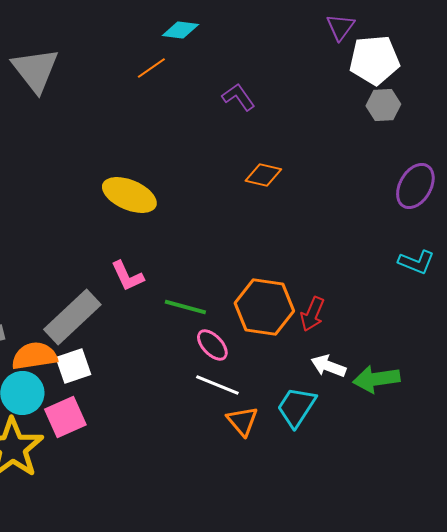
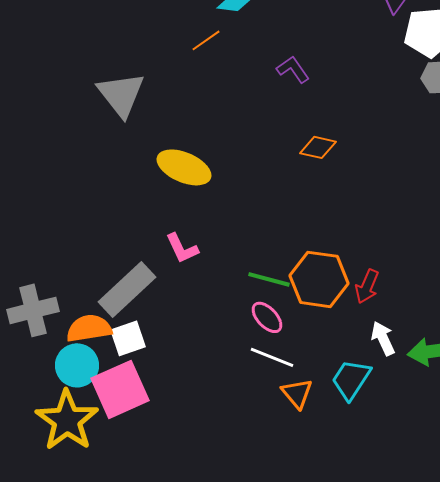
gray triangle: (35, 70) -> (121, 94), moved
green line: (185, 307) -> (269, 279), moved
white arrow: (328, 366) -> (383, 338), turned 44
pink square: (65, 417) -> (120, 389), size x1.4

